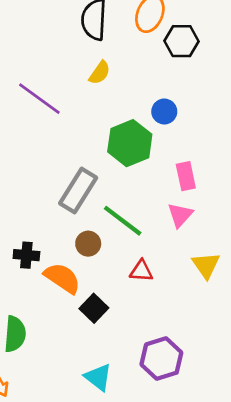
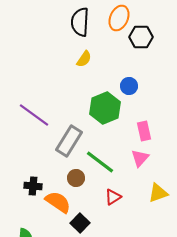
purple line: (39, 99) -> (34, 115), moved
yellow triangle: (206, 265) -> (158, 193), turned 45
red triangle: (141, 271) -> (113, 197), turned -36

